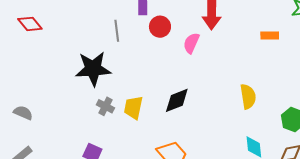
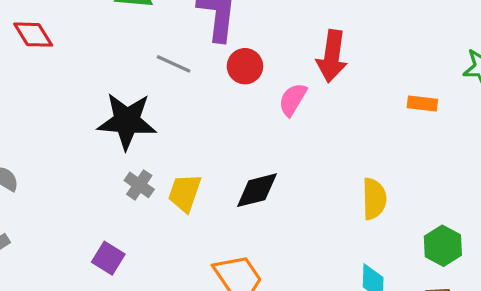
gray line: (117, 31) -> (174, 64), turned -65

